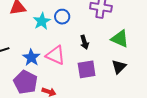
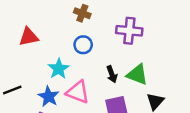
cyan star: (42, 21) -> (59, 69), moved
green triangle: (120, 39) -> (137, 75), moved

